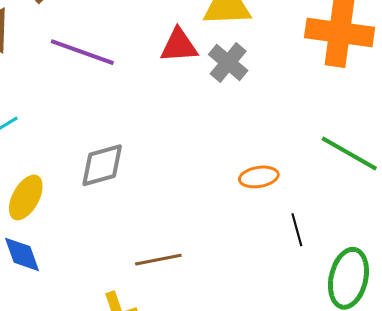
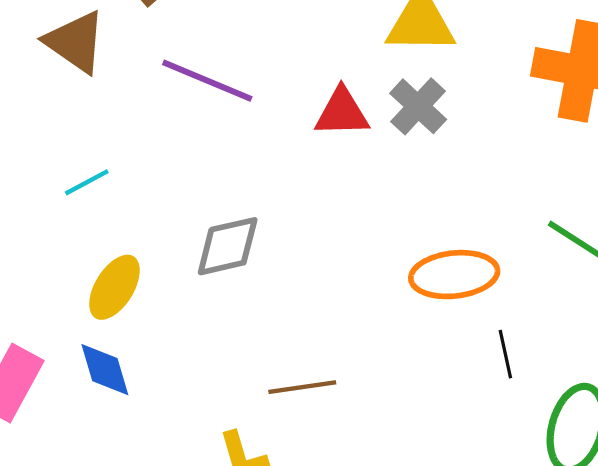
red triangle: (179, 46) -> (342, 112), moved
orange ellipse: (259, 177) -> (454, 275), size x1.5

